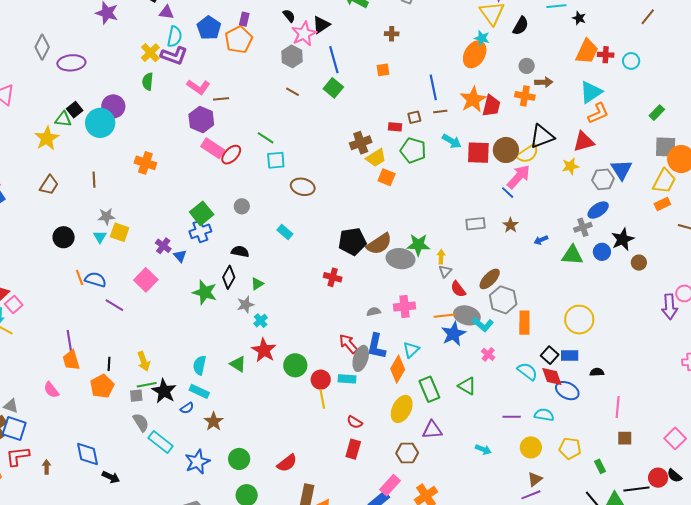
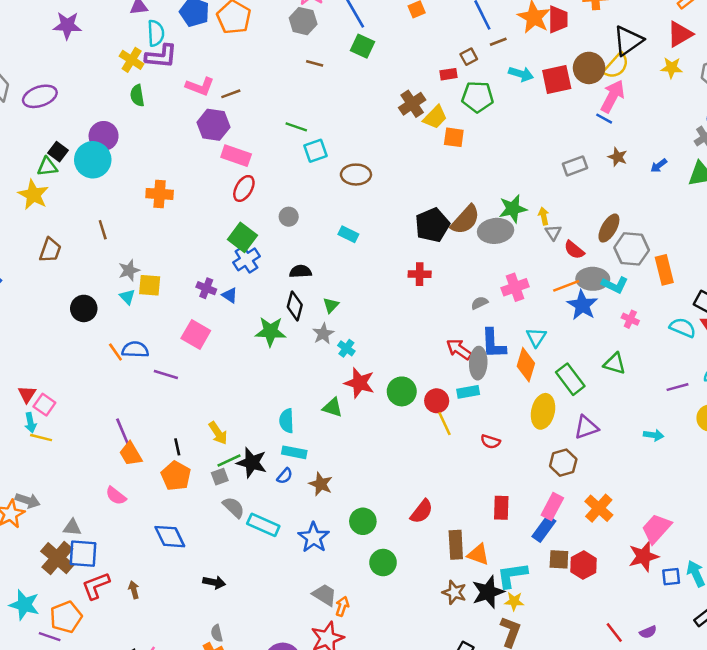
red ellipse: (231, 155) -> (244, 188), moved
yellow star: (570, 166) -> (672, 68), turned 30
red rectangle: (353, 449) -> (501, 508), moved
blue diamond: (88, 454) -> (170, 537), moved

